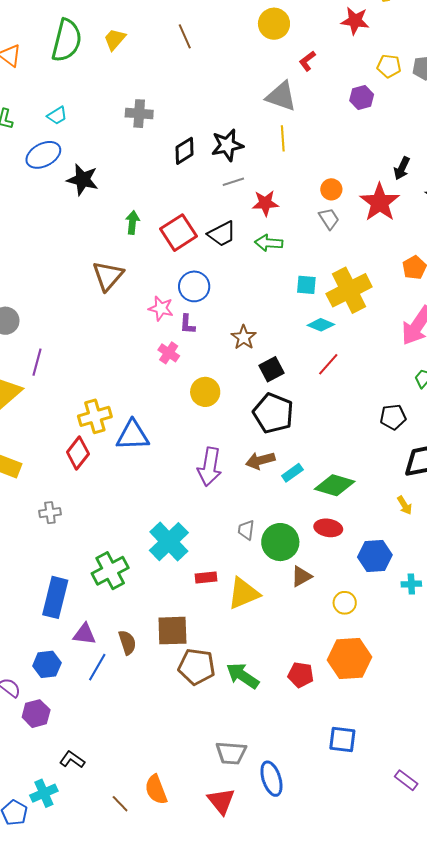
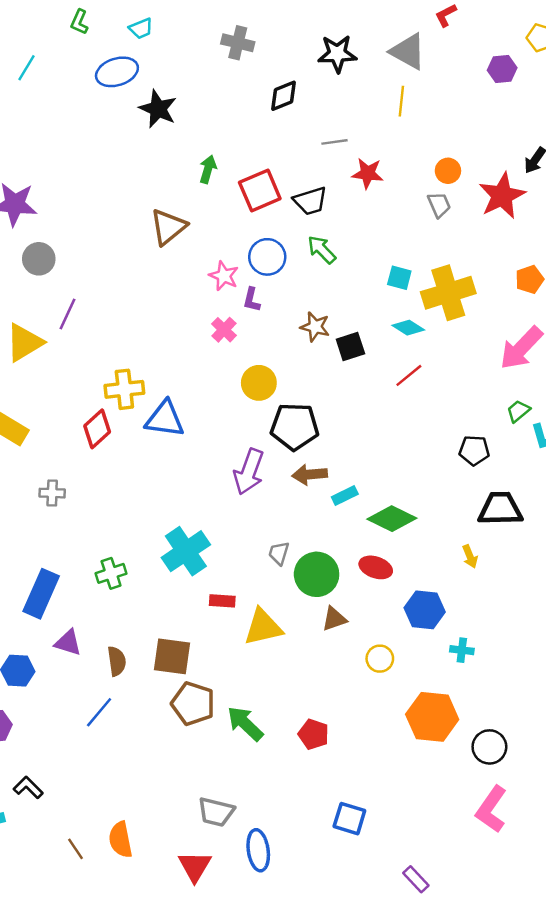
black star: (227, 145) -> (337, 54), moved
green arrow: (269, 243) -> (322, 250), moved, turned 32
brown star: (244, 337) -> (315, 327), turned -30
black square: (271, 369) -> (350, 347), moved
black pentagon: (273, 413) -> (295, 427), moved, turned -30
green cross: (110, 571) -> (111, 573), size x0.7
orange hexagon: (350, 659) -> (432, 717), moved
blue line: (97, 667) -> (99, 712), moved

